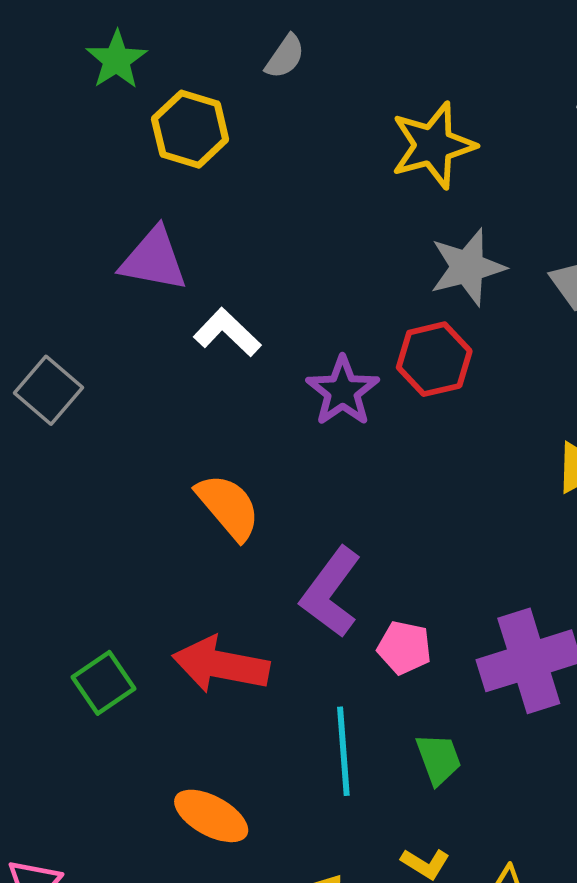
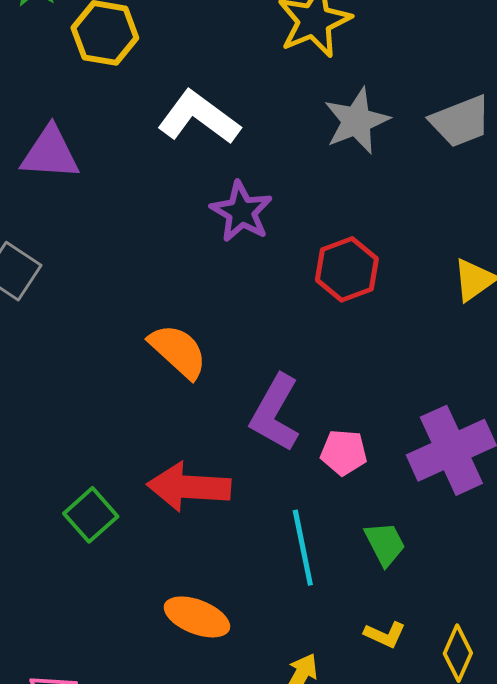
purple triangle: (154, 260) -> (50, 153), moved
white L-shape: (227, 332) -> (199, 117), moved, size x1.4
red hexagon: (434, 359) -> (347, 269), moved
purple star: (343, 391) -> (241, 212), moved

